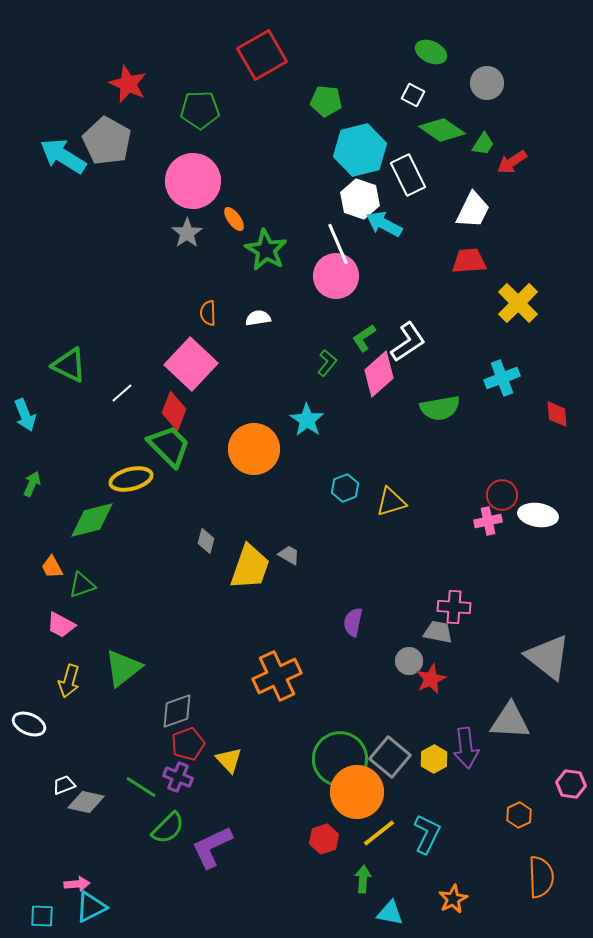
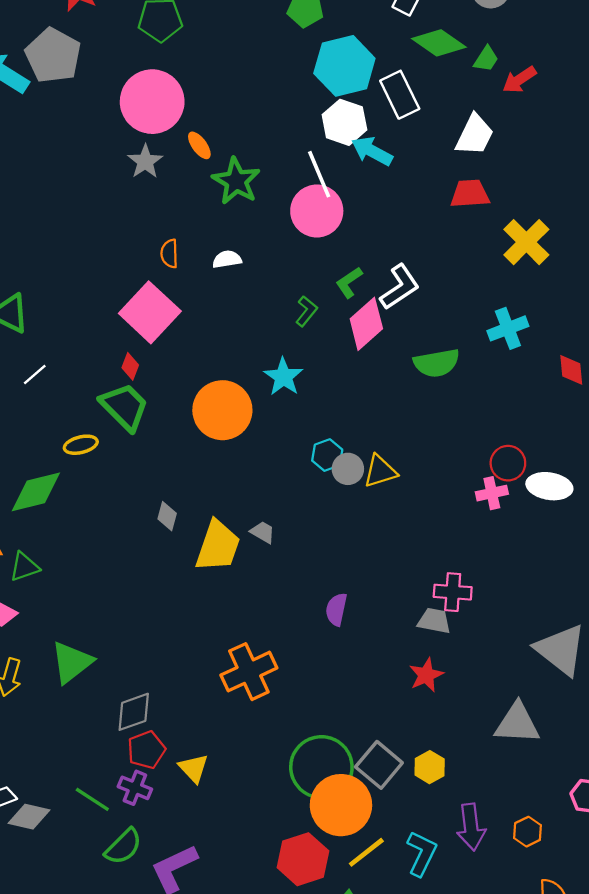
white line: (122, 393) -> (35, 374), moved
red diamond: (174, 411) -> (130, 366), size x0.6
yellow ellipse: (131, 479) -> (81, 445), size x0.7
gray circle: (409, 661) -> (348, 469), moved
purple arrow: (466, 748) -> (471, 827), moved
red hexagon: (324, 839) -> (303, 859), size x1.5

